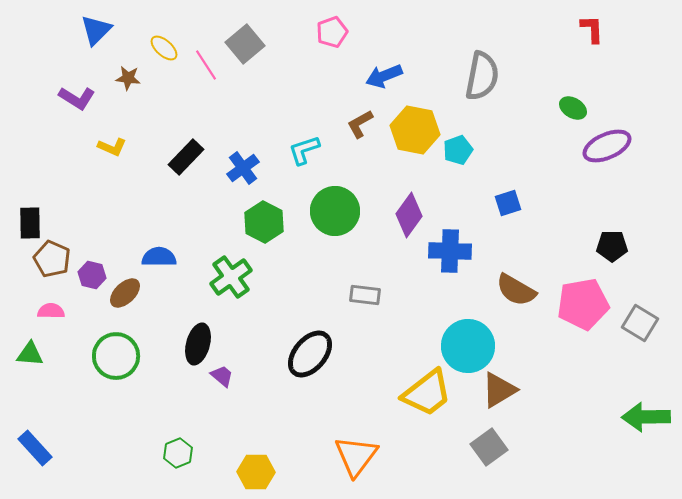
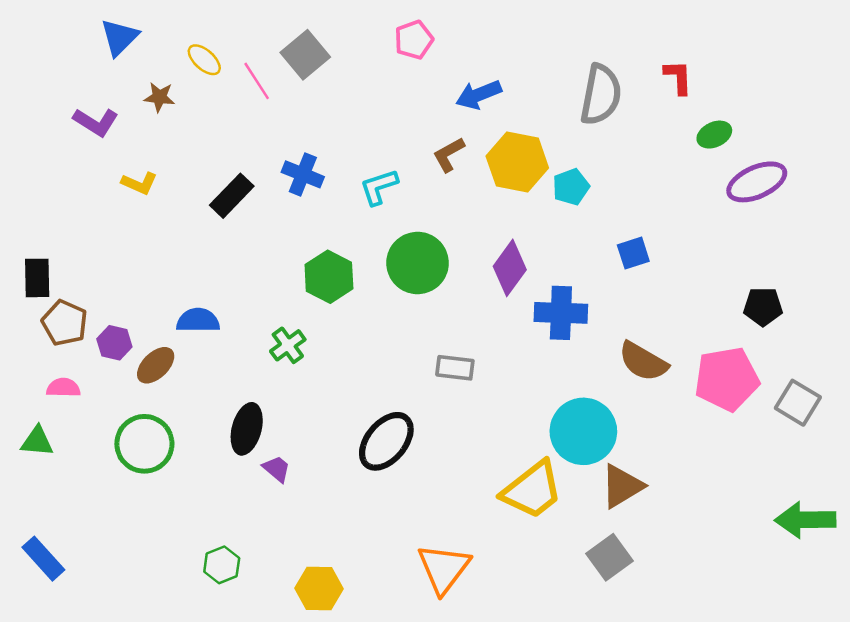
red L-shape: (592, 29) -> (678, 77), moved
green ellipse: (573, 108) -> (714, 135), turned -56
blue cross: (243, 168) -> (303, 174), moved, turned -32
green cross: (231, 277) -> (288, 345), size x0.7

